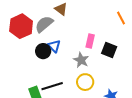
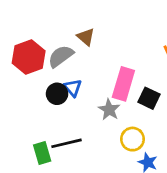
pink rectangle: (90, 41) -> (123, 84), size x1.6
yellow circle: (85, 82) -> (132, 139), moved

